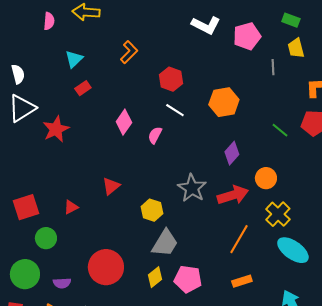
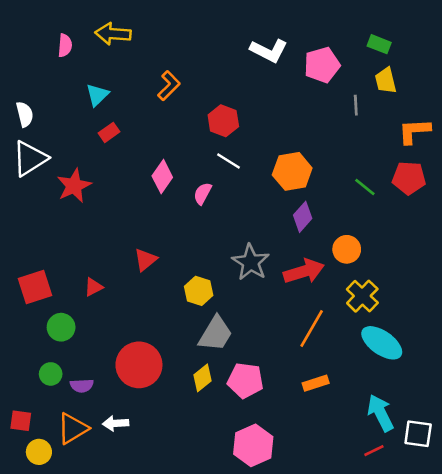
orange hexagon: (224, 102) -> (292, 171), moved
green circle: (25, 274) -> (51, 374), moved, size x0.6

